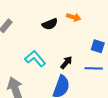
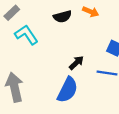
cyan L-shape: (35, 59) -> (26, 35), moved

